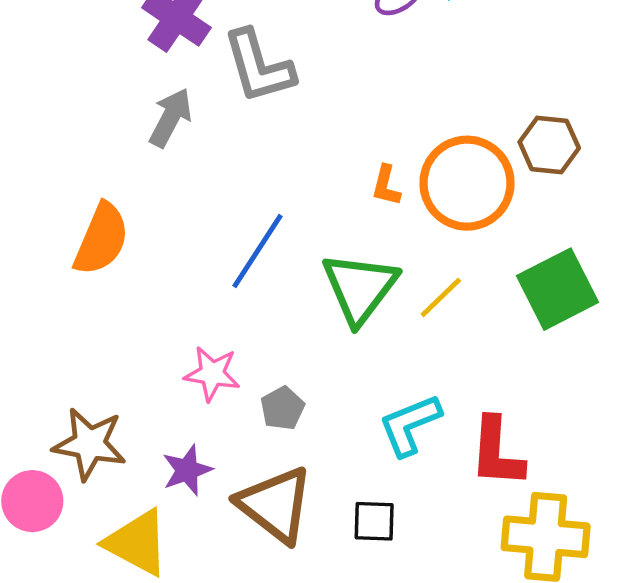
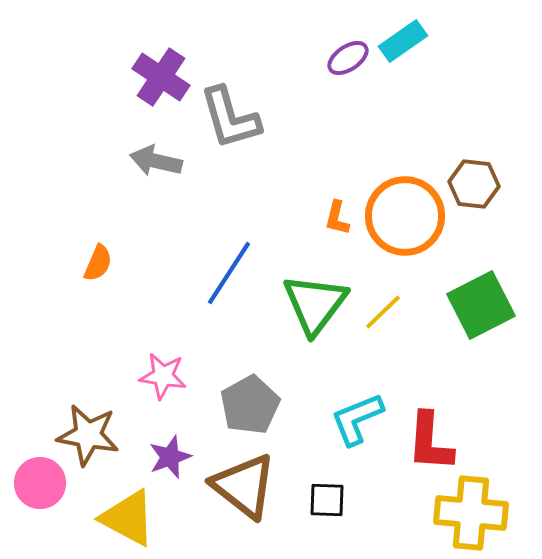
gray arrow: (170, 118) -> (156, 161), turned -105
orange semicircle: (101, 239) -> (98, 263), size x0.6
pink star: (212, 374) -> (163, 376), moved
gray pentagon: (282, 408) -> (250, 405), size x1.6

